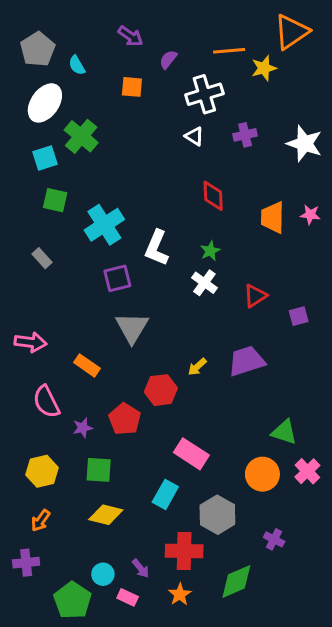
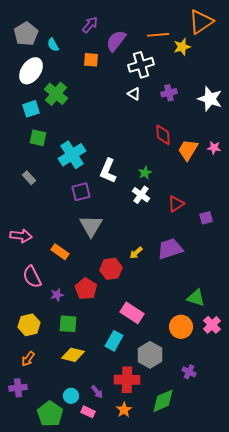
purple arrow: (130, 36) -> (90, 25), turned -84
purple semicircle: (168, 59) -> (116, 41), size x1.6
red diamond: (213, 196) -> (163, 135), moved
orange trapezoid: (273, 217) -> (188, 150), turned 30

